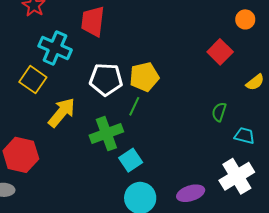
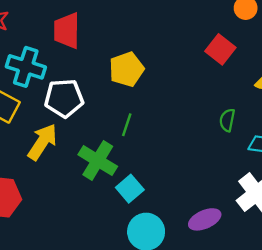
yellow pentagon: (144, 77) -> (127, 69), moved
white pentagon: (106, 79) -> (64, 98), moved
green cross: (106, 134) -> (98, 161), turned -32

